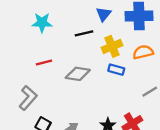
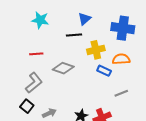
blue triangle: (104, 14) -> (84, 19), moved
blue rectangle: (116, 70) -> (104, 71), moved
gray L-shape: (28, 98) -> (34, 83), moved

